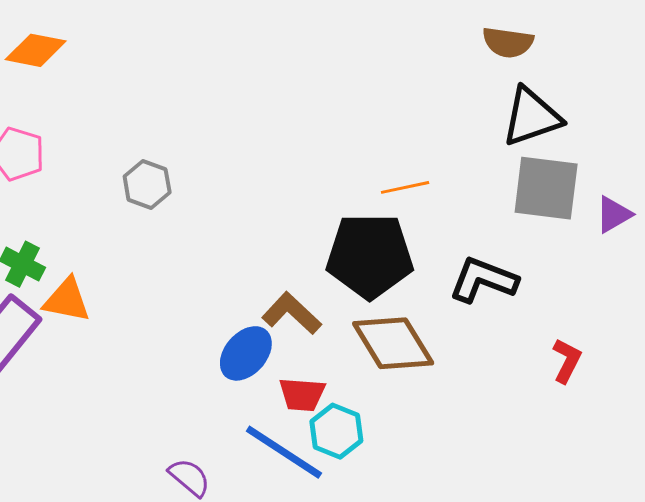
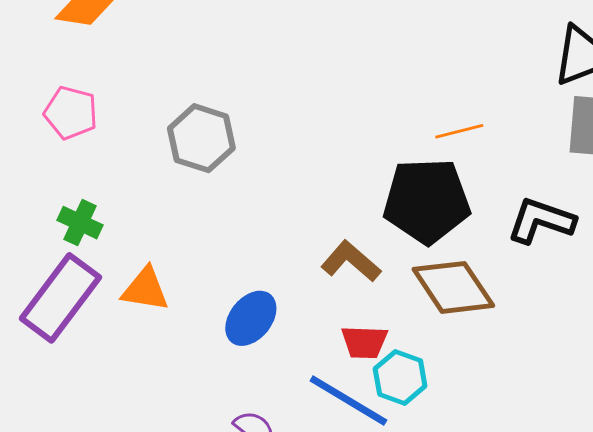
gray hexagon: (147, 184) -> (201, 138), size x1.4
orange triangle: (67, 300) -> (145, 289), moved
blue ellipse: (246, 353) -> (251, 318), moved

